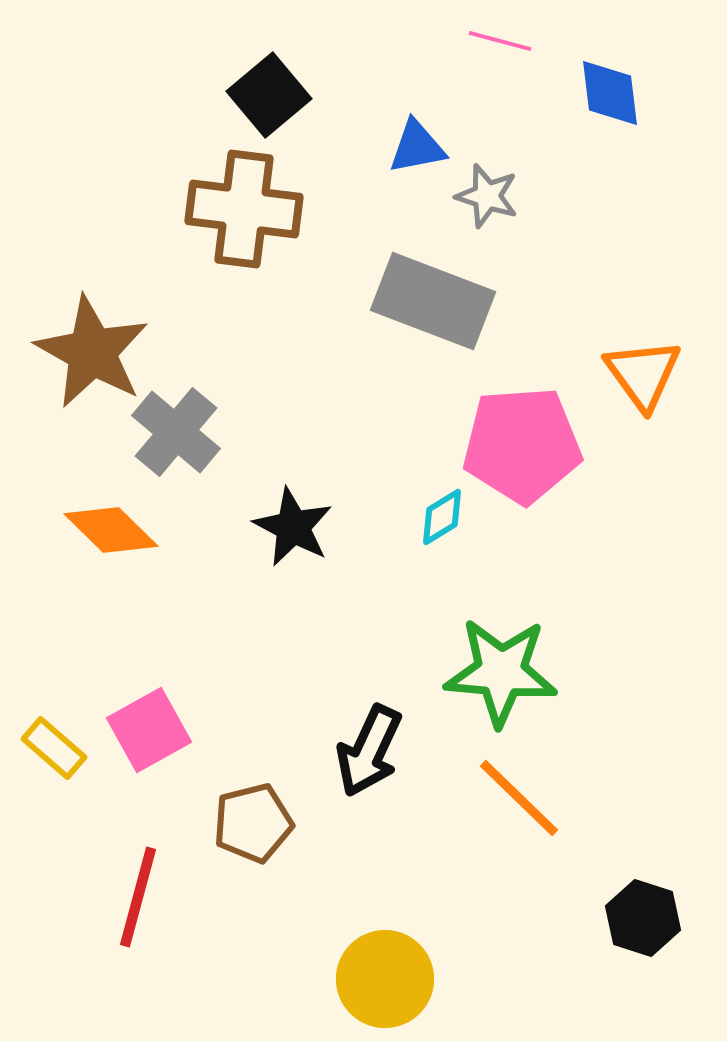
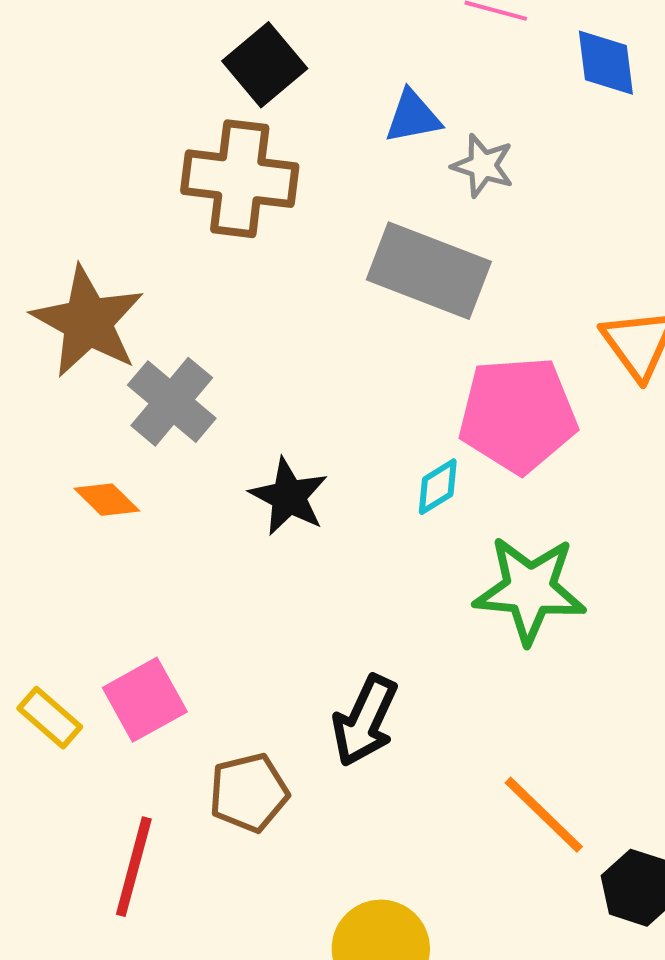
orange diamond: (111, 530) -> (107, 500), size x0.7
green star: (501, 672) -> (530, 590), moved
orange line: (519, 798) -> (544, 815), moved

